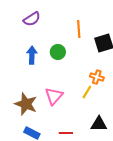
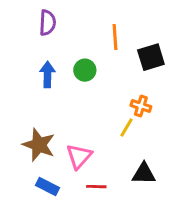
purple semicircle: (32, 19) -> (47, 23), turned -54
pink triangle: (54, 96) -> (79, 156), moved

